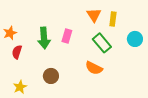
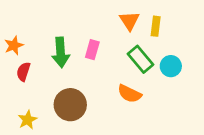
cyan circle: (135, 39) -> (171, 66), moved
brown circle: (51, 76) -> (70, 105), size x1.5

